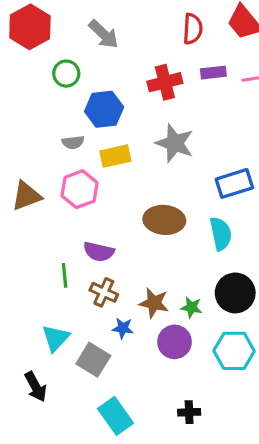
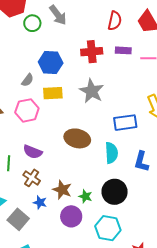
green circle: (66, 74) -> (32, 23), moved
gray semicircle: (73, 142) -> (28, 80), turned -56

